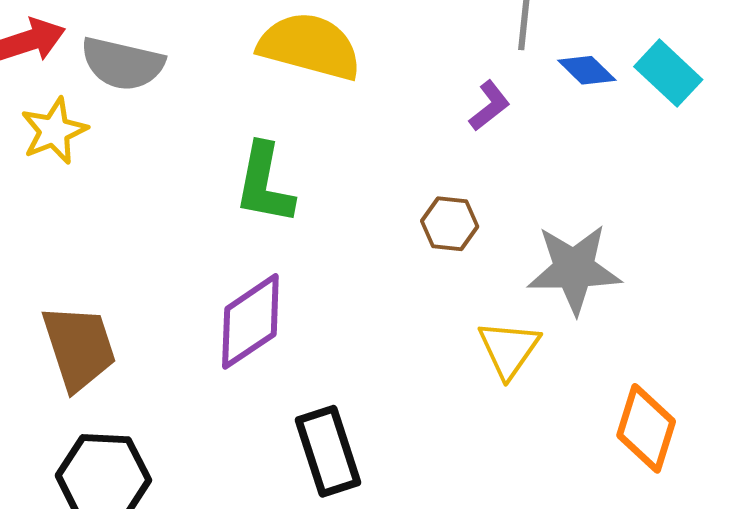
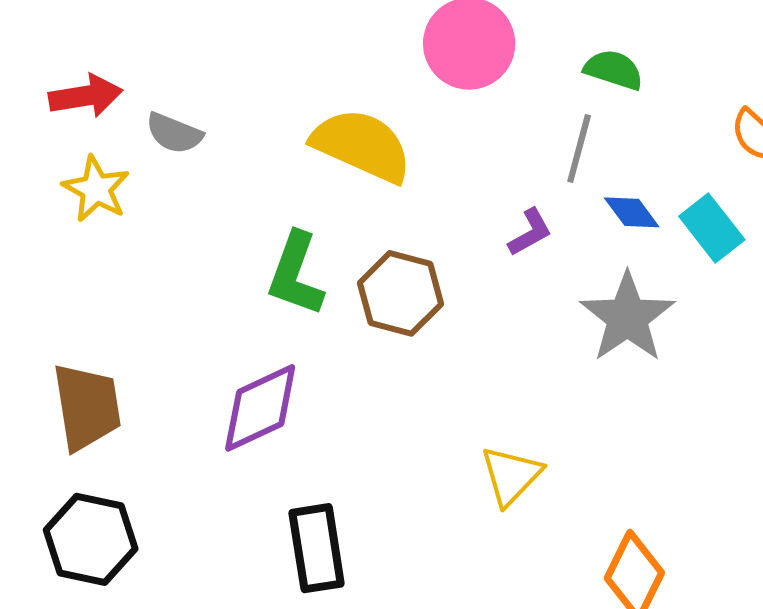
gray semicircle: (122, 64) -> (174, 133), size x0.7
yellow star: (54, 131) -> (96, 189), turned -30
brown hexagon: (450, 224) -> (401, 293), moved, size x1.5
gray star: (574, 269) -> (627, 317), moved, turned 30

